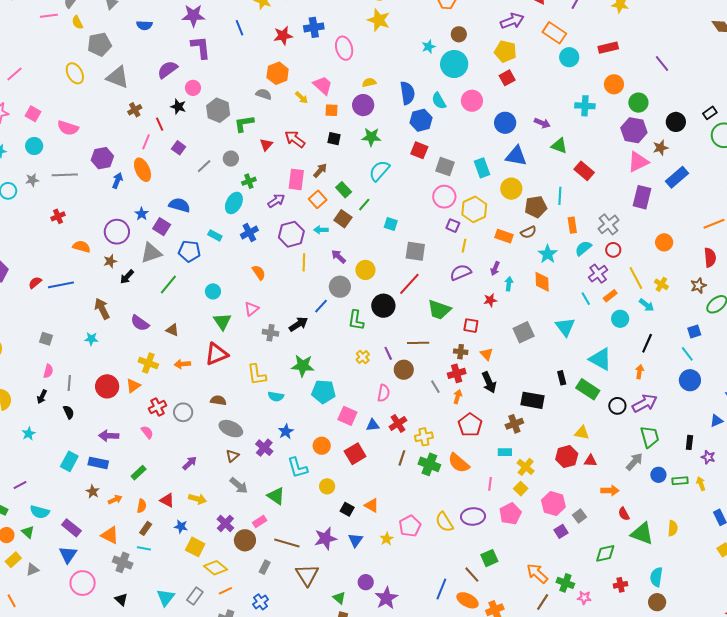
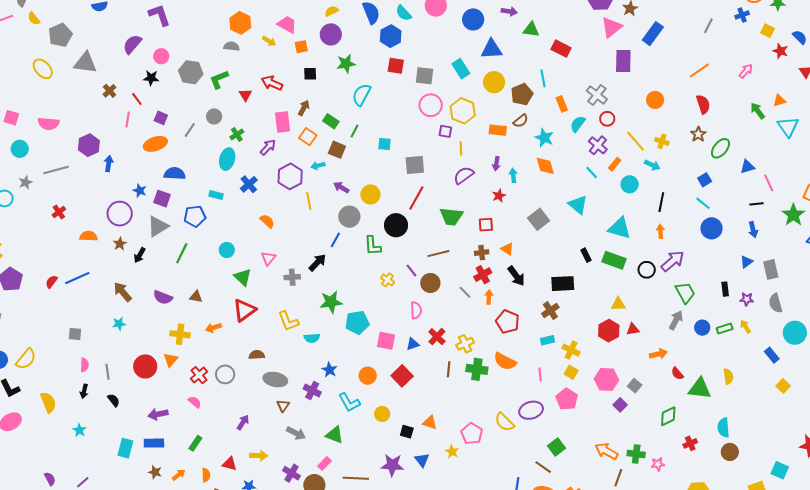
orange ellipse: (143, 170) -> (155, 144), moved, turned -70
purple star: (325, 538) -> (392, 465), turned 30

